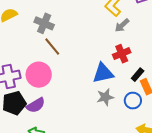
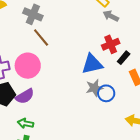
gray arrow: (122, 25) -> (111, 16), turned 70
black rectangle: (138, 75) -> (124, 58), moved
blue circle: (133, 101) -> (106, 93), moved

